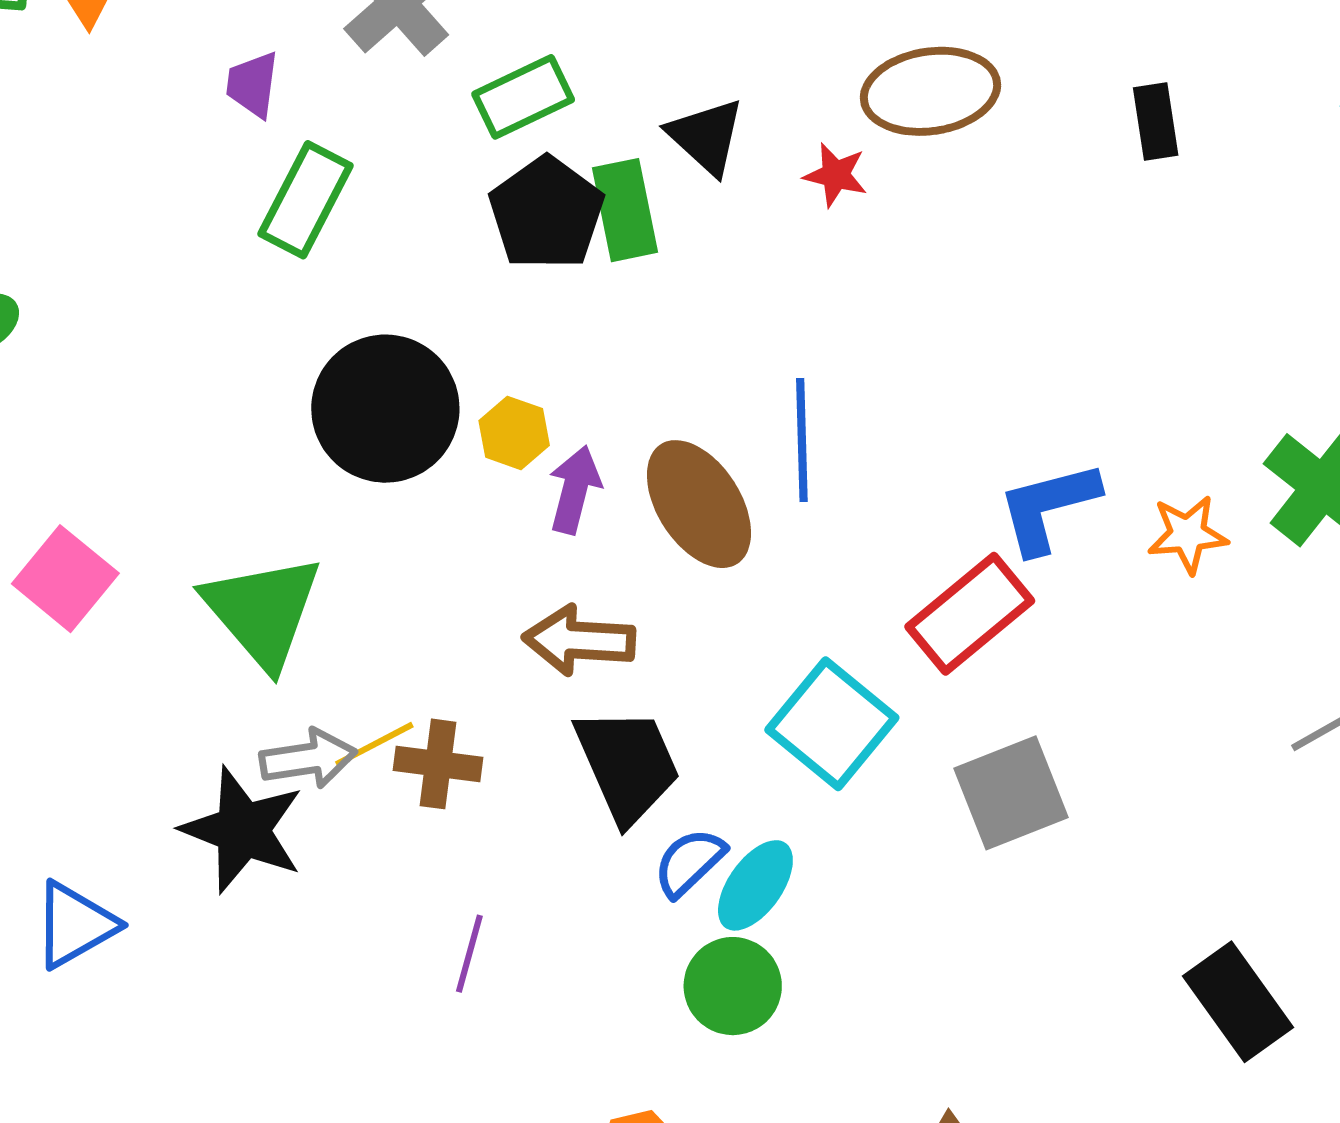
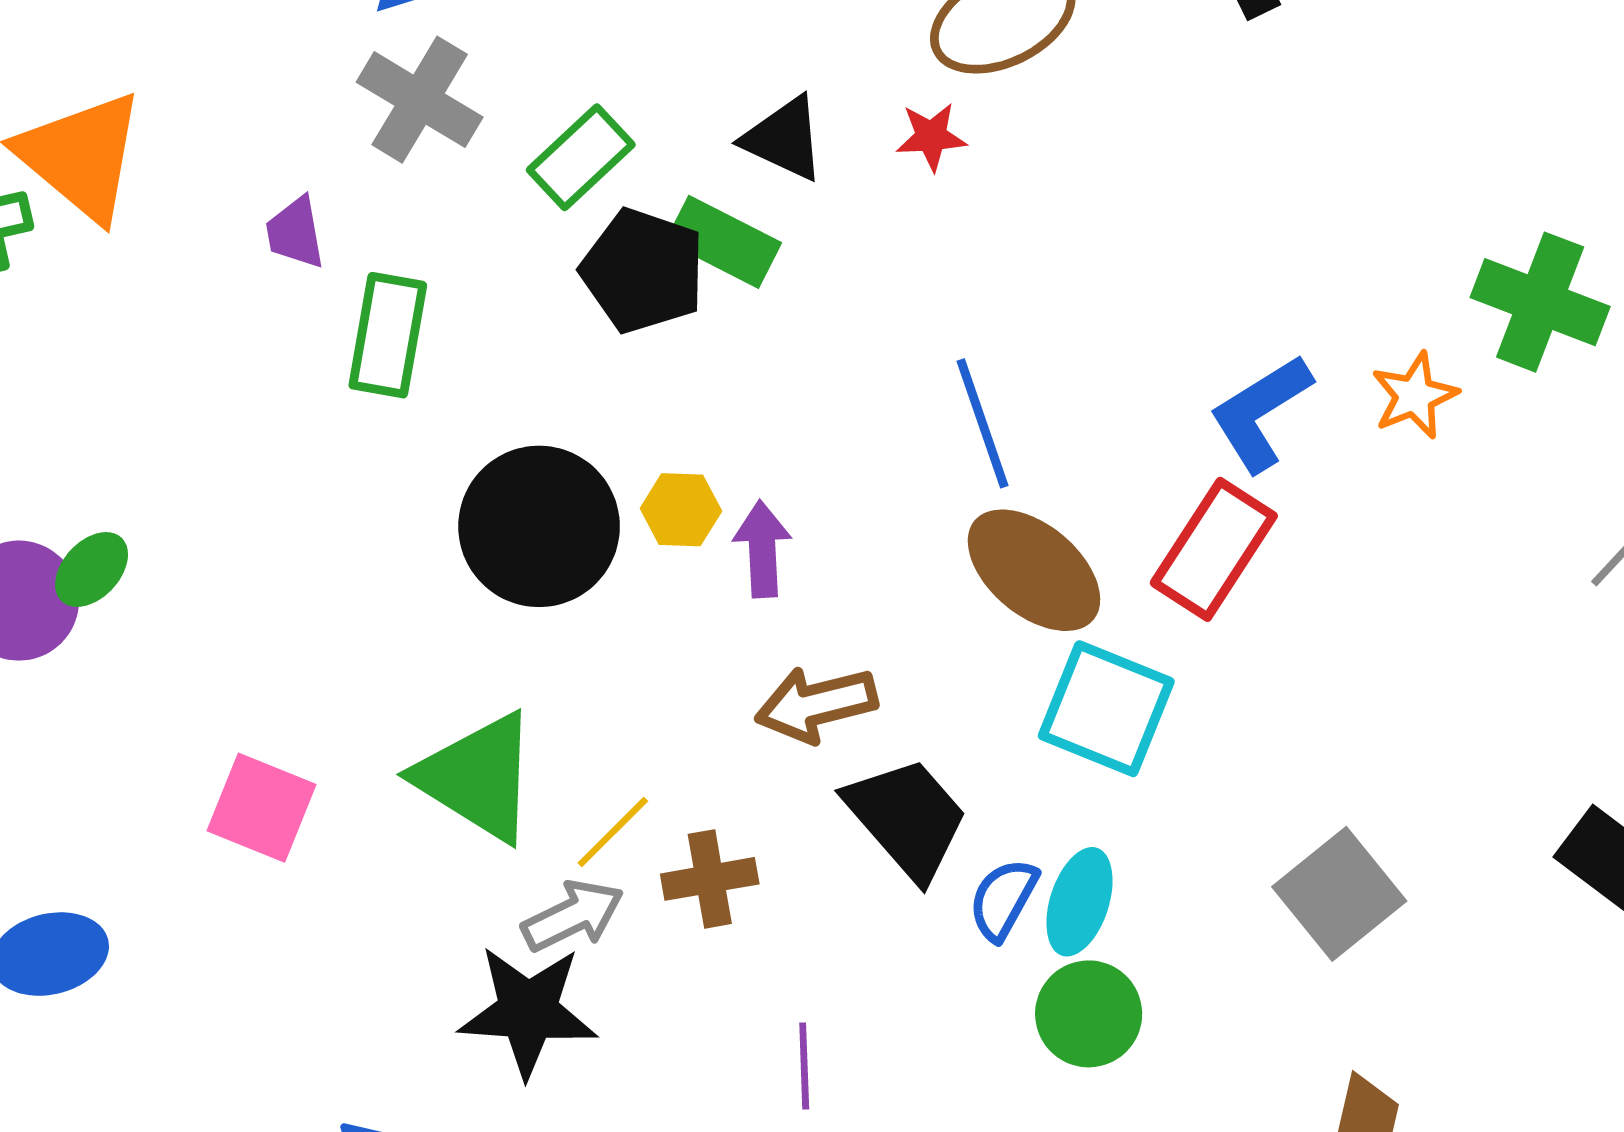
green rectangle: (625, 210) -> (724, 242), turned -34
brown ellipse: (699, 504) -> (1034, 570), moved
yellow line: (374, 744) -> (613, 832), moved
gray square: (1011, 793) -> (1339, 894), moved

